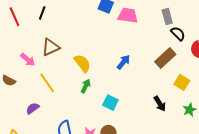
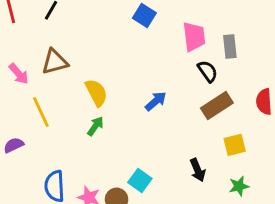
pink trapezoid: (128, 15) -> (194, 37), moved, turned 65
black semicircle: (178, 34) -> (208, 71), moved
yellow square: (182, 82) -> (235, 145), turned 35
cyan square: (110, 103) -> (140, 181), moved

